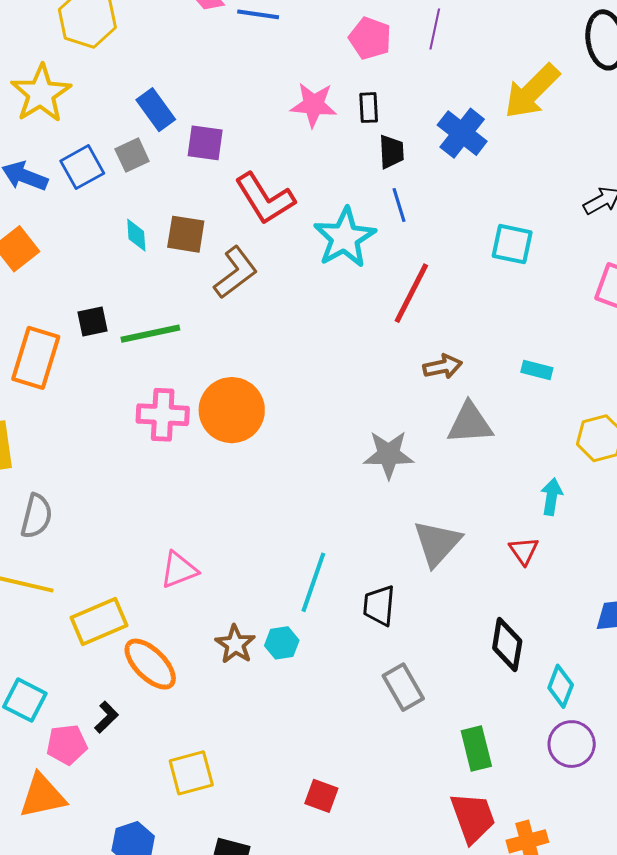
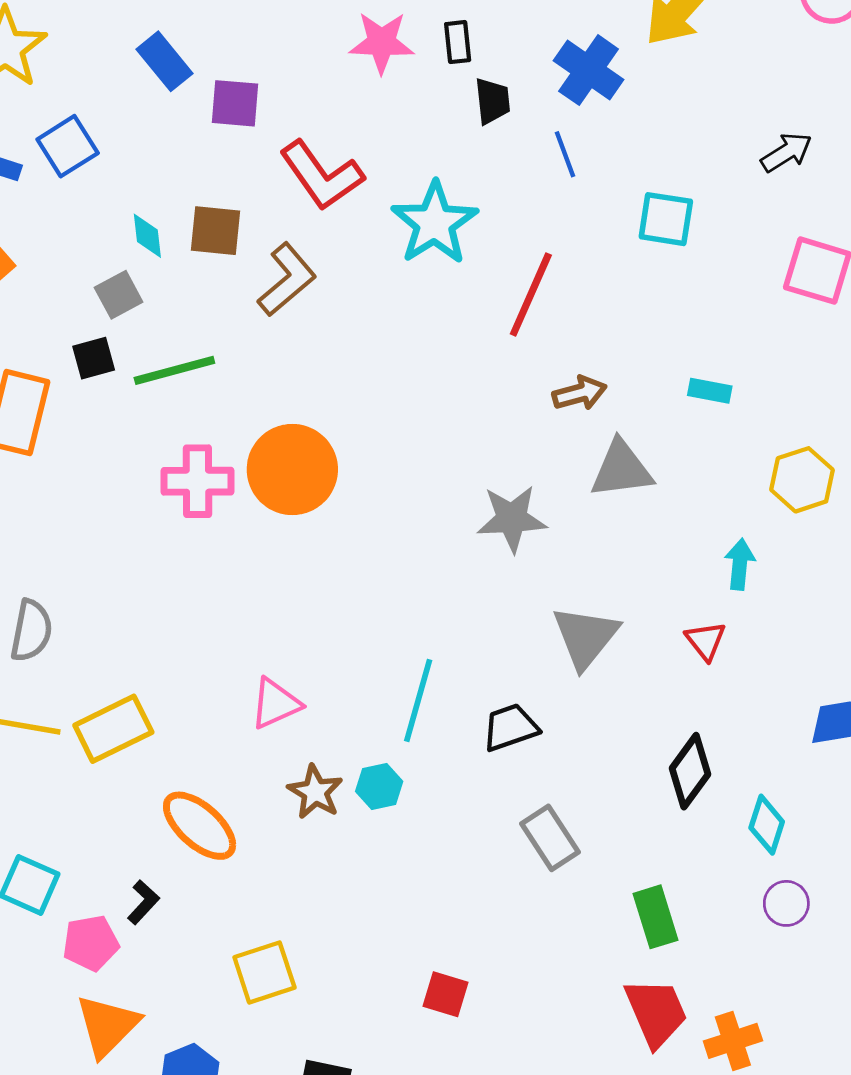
gray square: (132, 155) -> (119, 295), moved
blue line: (399, 205) -> (565, 154), moved
pink triangle: (179, 570) -> (275, 704), moved
black trapezoid: (379, 606) -> (510, 727), turned 69
yellow rectangle: (99, 622) -> (113, 729), moved
black diamond: (507, 644) -> (690, 771), turned 30
purple circle: (572, 744) -> (786, 903), size x0.7
orange triangle: (42, 796) -> (107, 1026), moved, turned -30

